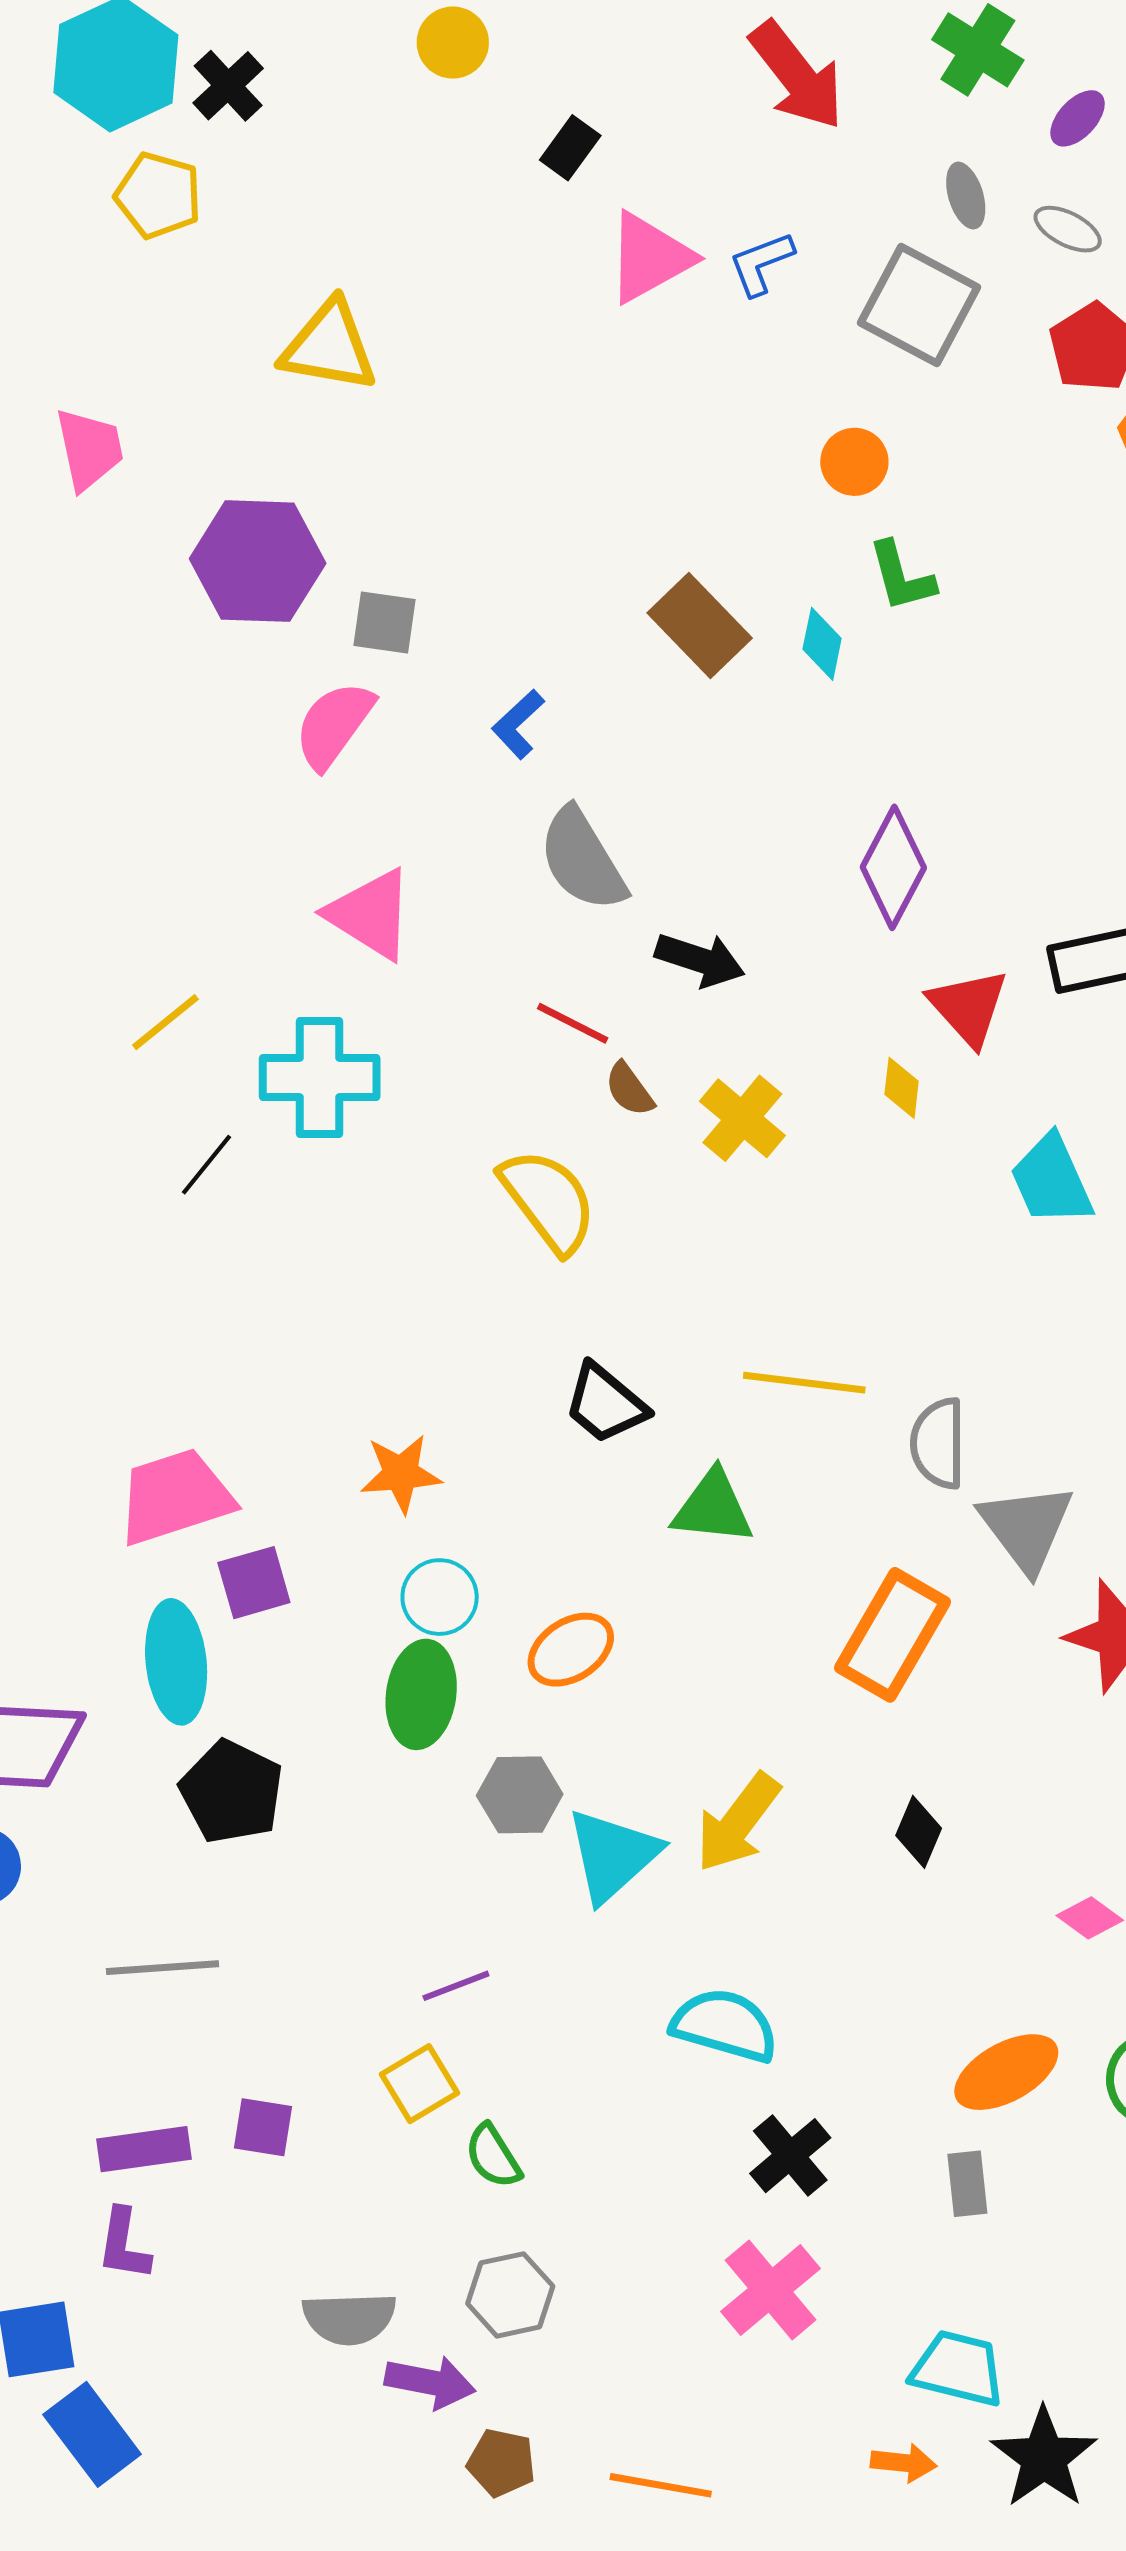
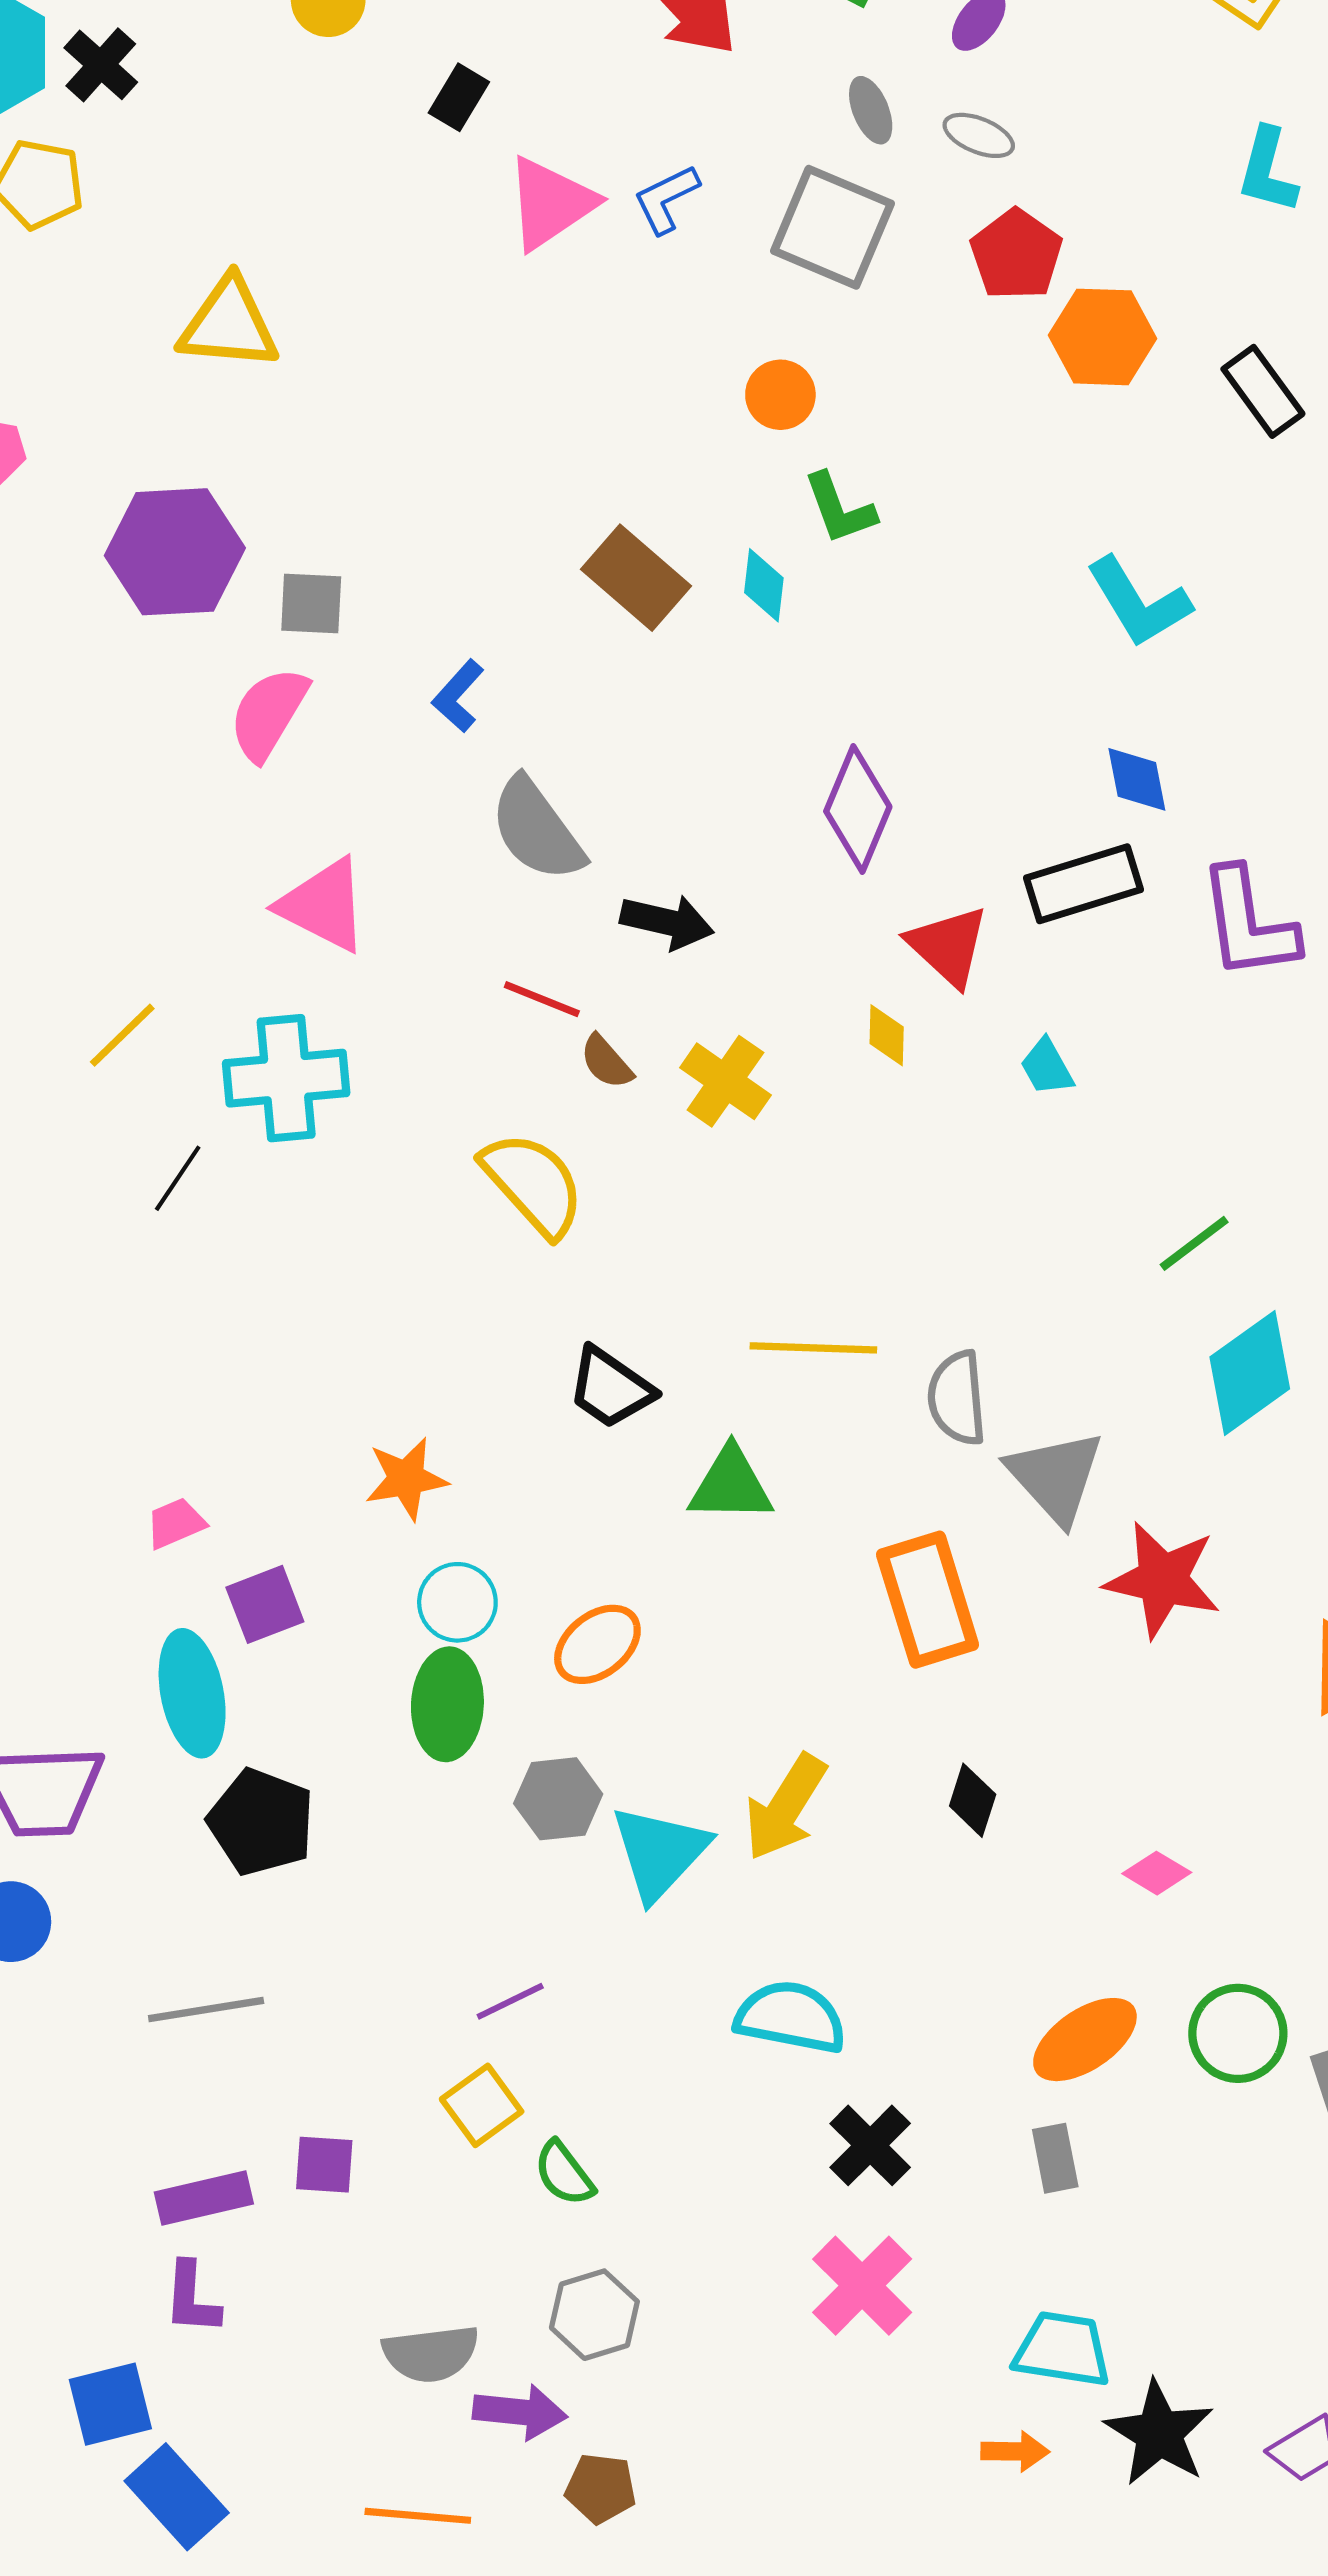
cyan trapezoid: (1051, 1180) -> (1047, 1067), moved, size x0.6
pink trapezoid: (175, 1497) -> (176, 1523), size x0.5
orange rectangle: (892, 1635) -> (928, 1600), turned -42
orange line: (661, 2485) -> (418, 2516), moved

